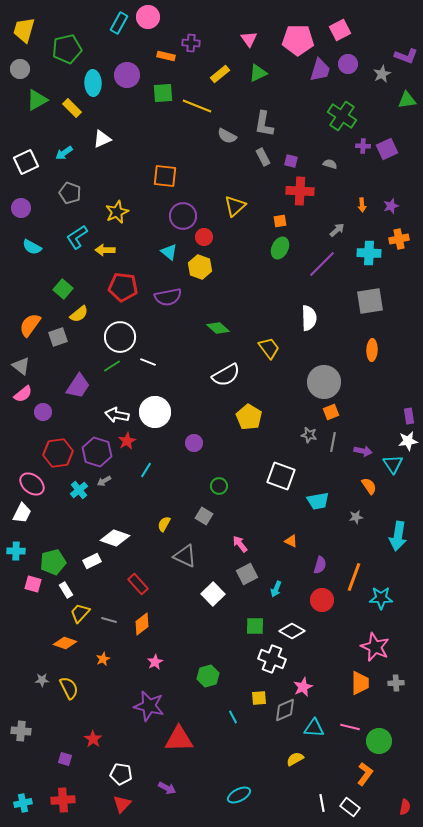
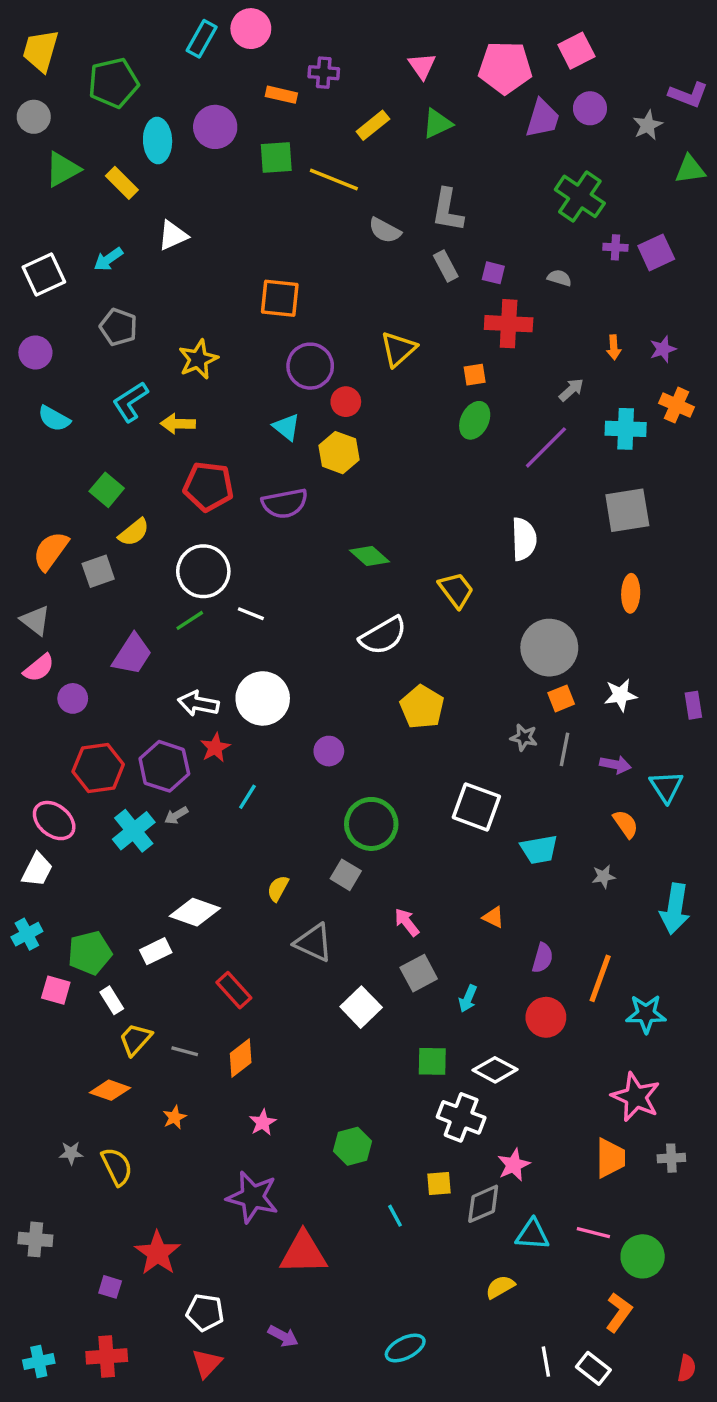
orange cross: (399, 239) -> (676, 405), turned 36
white star: (408, 441) -> (621, 695), moved
green circle: (219, 486) -> (371, 824), size x1.8
cyan cross: (79, 490) -> (134, 831), size x1.4
cyan cross: (16, 551) -> (27, 934), turned -30
red star: (93, 739) -> (158, 1253), size x1.5

